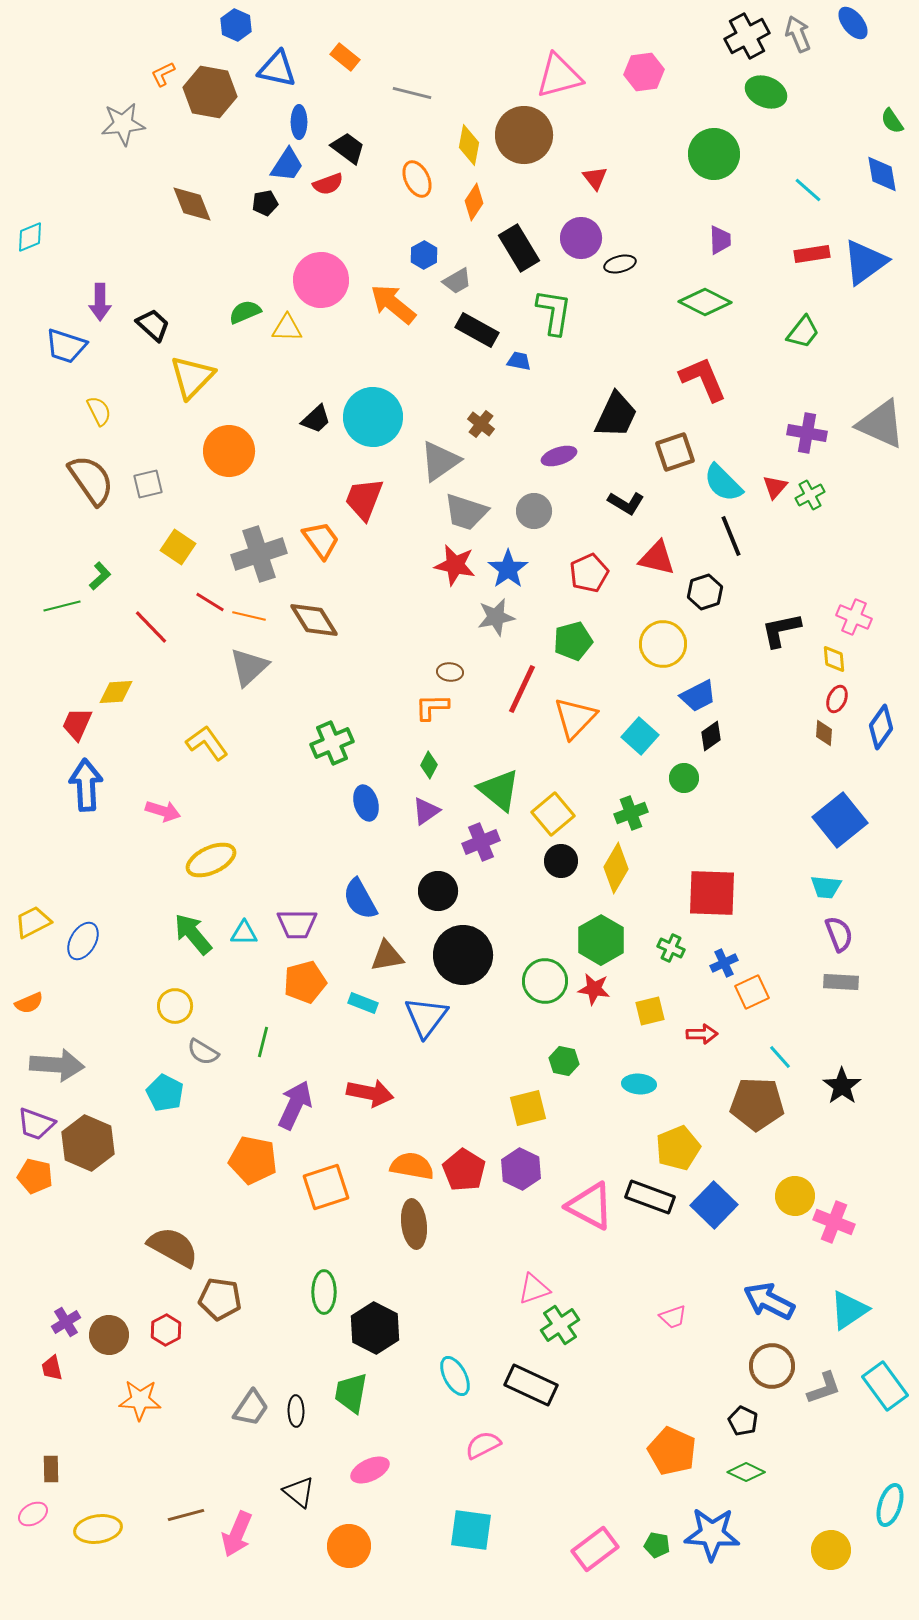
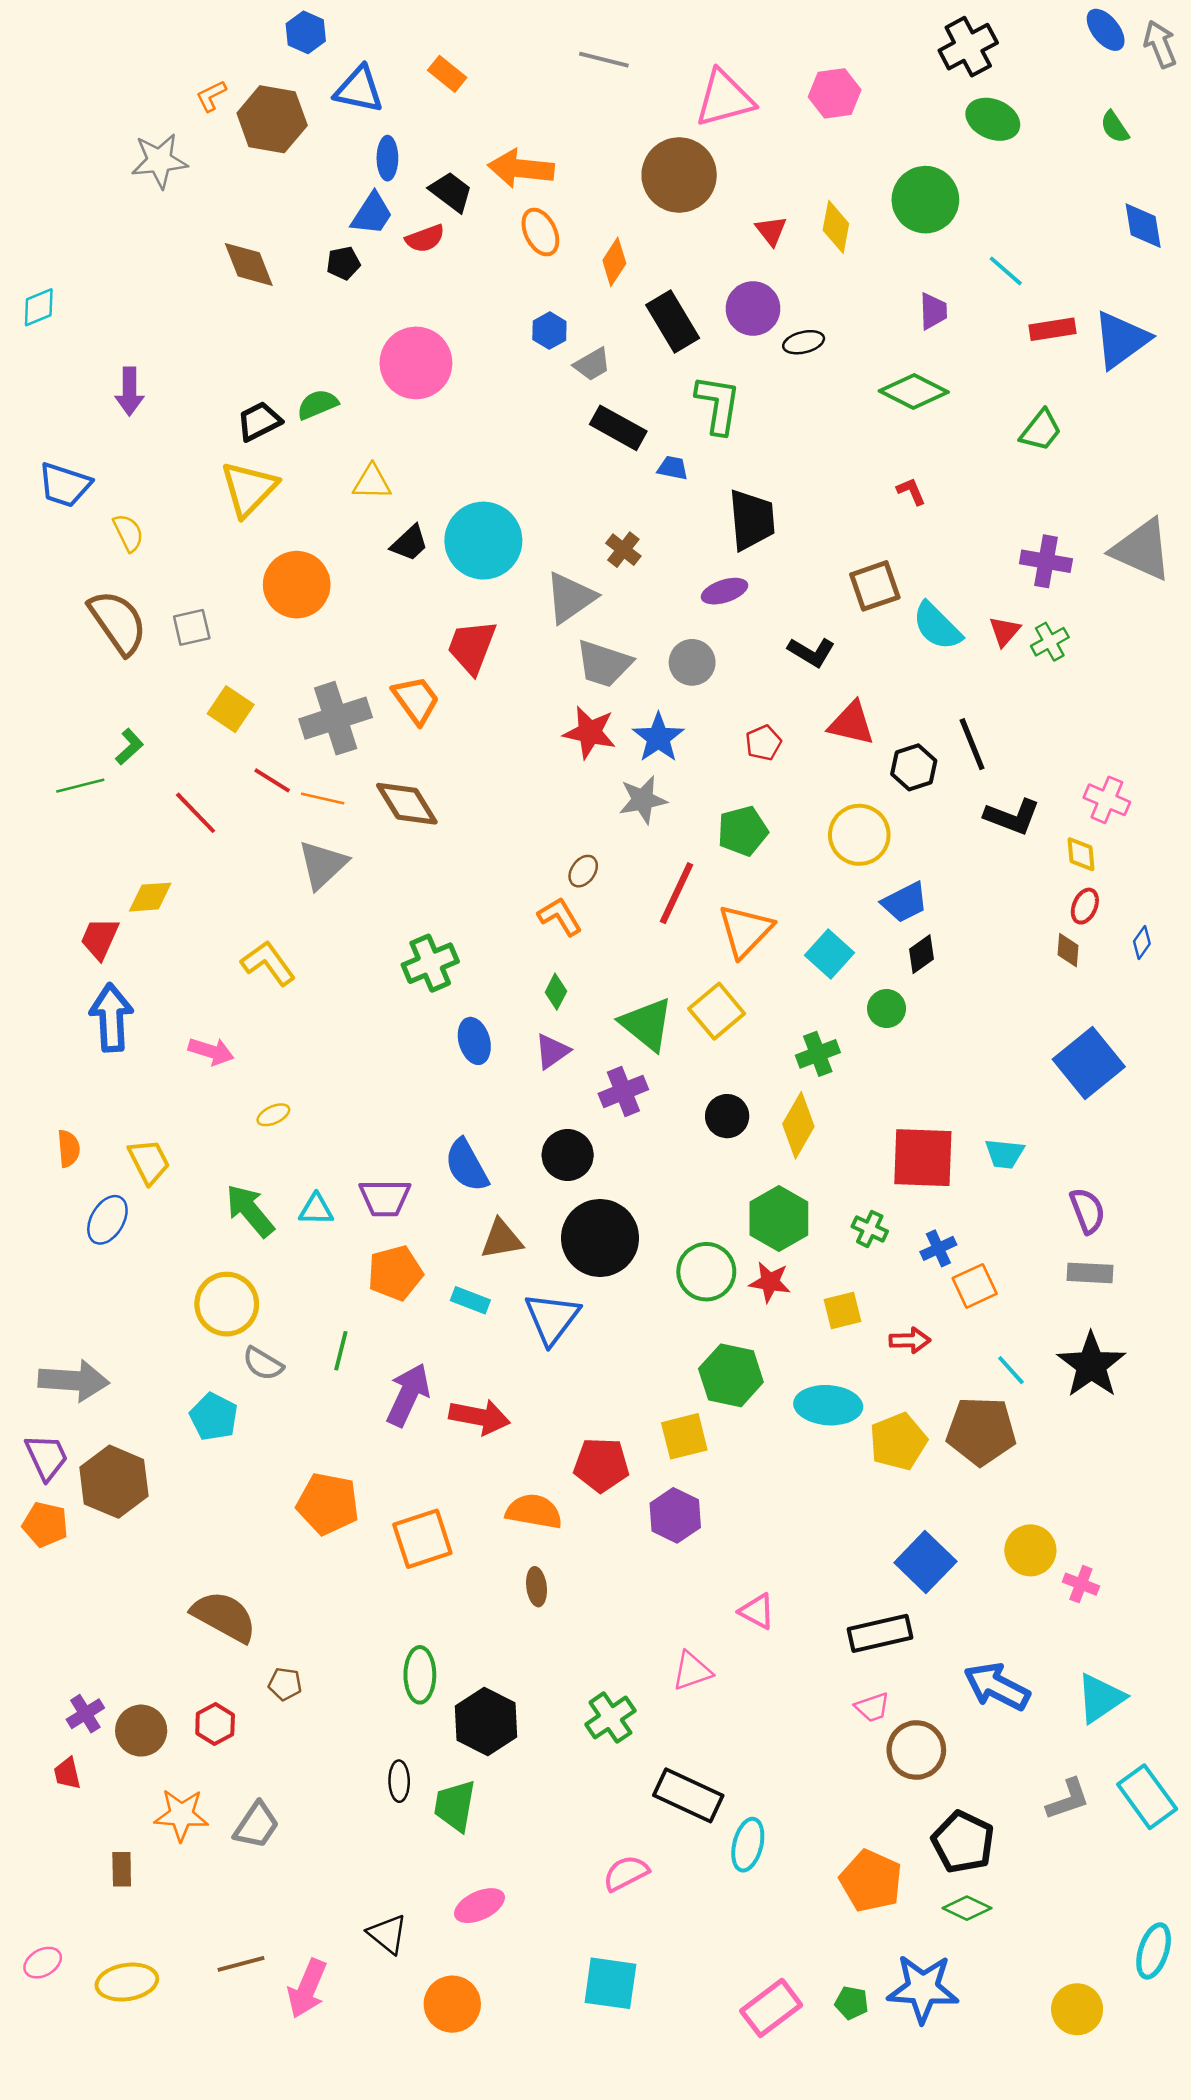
gray arrow: (798, 34) -> (1160, 44), moved
gray line: (412, 93) -> (604, 60), moved
green semicircle: (892, 121) -> (1115, 127), moved
yellow diamond: (469, 145) -> (836, 227), moved
cyan line: (808, 190) -> (1006, 271), moved
orange arrow: (393, 304) -> (521, 169), moved, turned -33
black trapezoid: (153, 325) -> (259, 421), moved, turned -69
yellow triangle: (287, 328) -> (372, 482), moved
blue trapezoid: (66, 346) -> (65, 485), moved
red L-shape: (703, 379) -> (911, 491), size x0.5
black trapezoid: (616, 415) -> (752, 520), moved, turned -30
black line: (731, 536) -> (972, 744), moved
red pentagon: (589, 573) -> (763, 743), size x0.7
black L-shape: (781, 630) -> (1012, 817), turned -147
brown ellipse: (450, 672) -> (583, 871), turned -60
orange L-shape: (432, 707) -> (560, 916), turned 60
blue diamond: (881, 727) -> (1142, 942), size x0.6
yellow square: (553, 814) -> (717, 1011), moved
yellow ellipse: (211, 860) -> (273, 1115), size x0.5
cyan trapezoid: (826, 887) -> (1004, 1154), moved
yellow trapezoid: (33, 922) -> (149, 1161), moved, turned 90
orange semicircle: (29, 1003) -> (69, 1149), moved, turned -72
yellow circle: (175, 1006) -> (227, 1304), size x1.4
green hexagon: (564, 1061) -> (731, 1375), size x1.6
cyan ellipse: (639, 1084) -> (828, 1405), size x1.5
black star: (842, 1086) -> (1091, 1365), moved, size x1.4
purple arrow: (295, 1105) -> (408, 1395), moved
purple trapezoid: (36, 1124) -> (47, 1457), turned -135
yellow pentagon: (678, 1148) -> (898, 1441), moved
red pentagon: (464, 1170) -> (601, 1465), moved, turned -30
black rectangle: (650, 1197) -> (880, 1633), moved, turned -33
pink triangle: (590, 1206) -> (757, 1611), moved, size x0.6
pink cross: (834, 1222) -> (1081, 1584), size x0.7
brown ellipse: (414, 1224) -> (537, 1587), size x0.6
brown pentagon: (220, 1299) -> (285, 1684), size x0.6
green cross: (560, 1325) -> (610, 1718), moved
brown circle: (772, 1366) -> (916, 1750), moved
cyan ellipse: (455, 1376) -> (748, 1845), moved, turned 42
gray trapezoid: (251, 1408) -> (257, 1825), moved
black ellipse: (296, 1411) -> (399, 1781), moved
black pentagon: (743, 1421) -> (963, 1842), size x1.6
brown rectangle: (51, 1469) -> (122, 1869), moved

